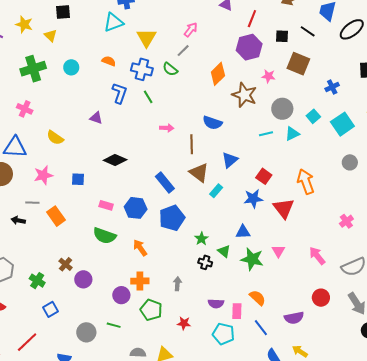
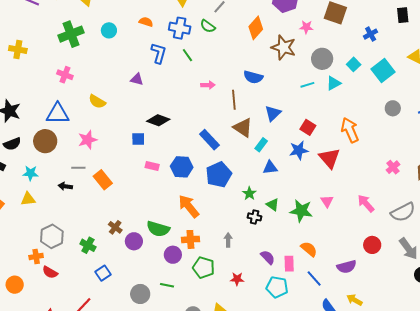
blue square: (78, 179) -> (138, 139), moved
blue triangle: (243, 232) -> (270, 167), moved
green semicircle: (105, 236) -> (158, 229), moved
orange arrow: (140, 248) -> (189, 206), size x1.4
purple semicircle: (216, 304) -> (268, 257), turned -133

